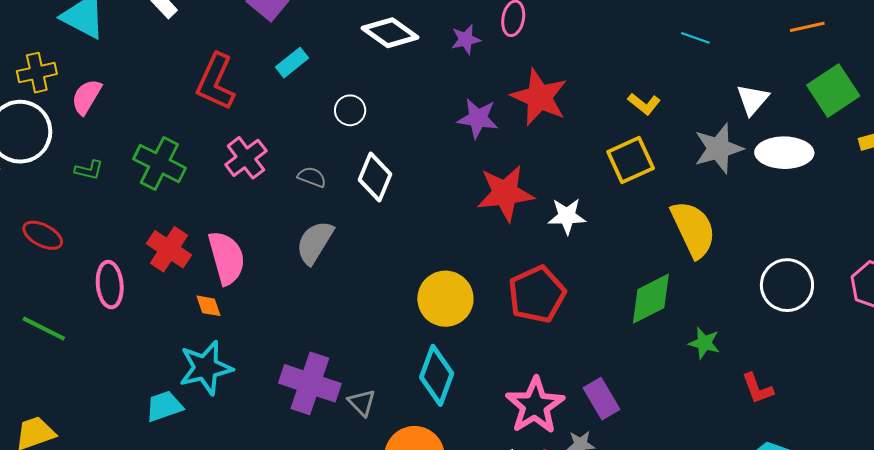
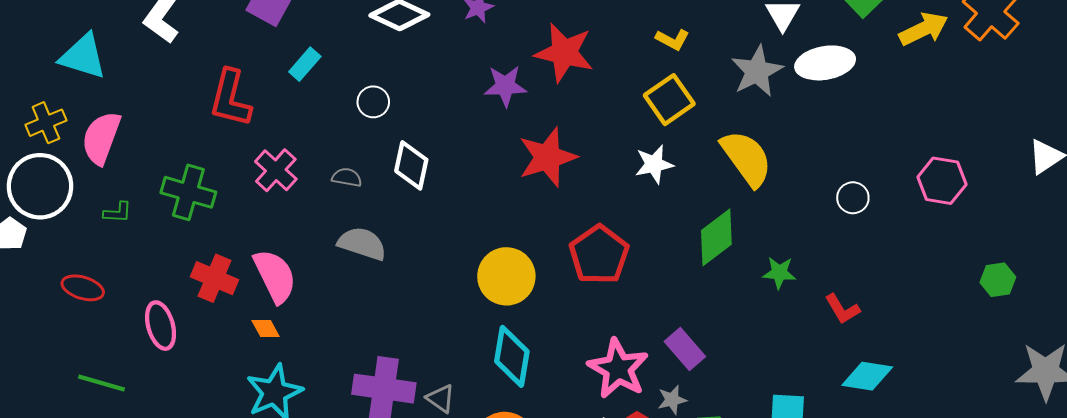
pink semicircle: (86, 97) -> (101, 138), size x1.4
white star: (567, 216) -> (654, 164), moved
gray semicircle: (315, 242) -> (362, 244), turned 87
white circle: (787, 285) -> (853, 198), size x0.6

